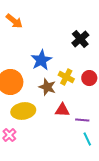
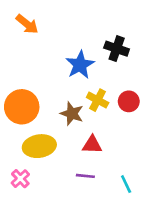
black cross: (80, 39) -> (117, 49), turned -30
blue star: (41, 60) -> (80, 65), moved
purple line: (82, 120) -> (85, 176), moved

